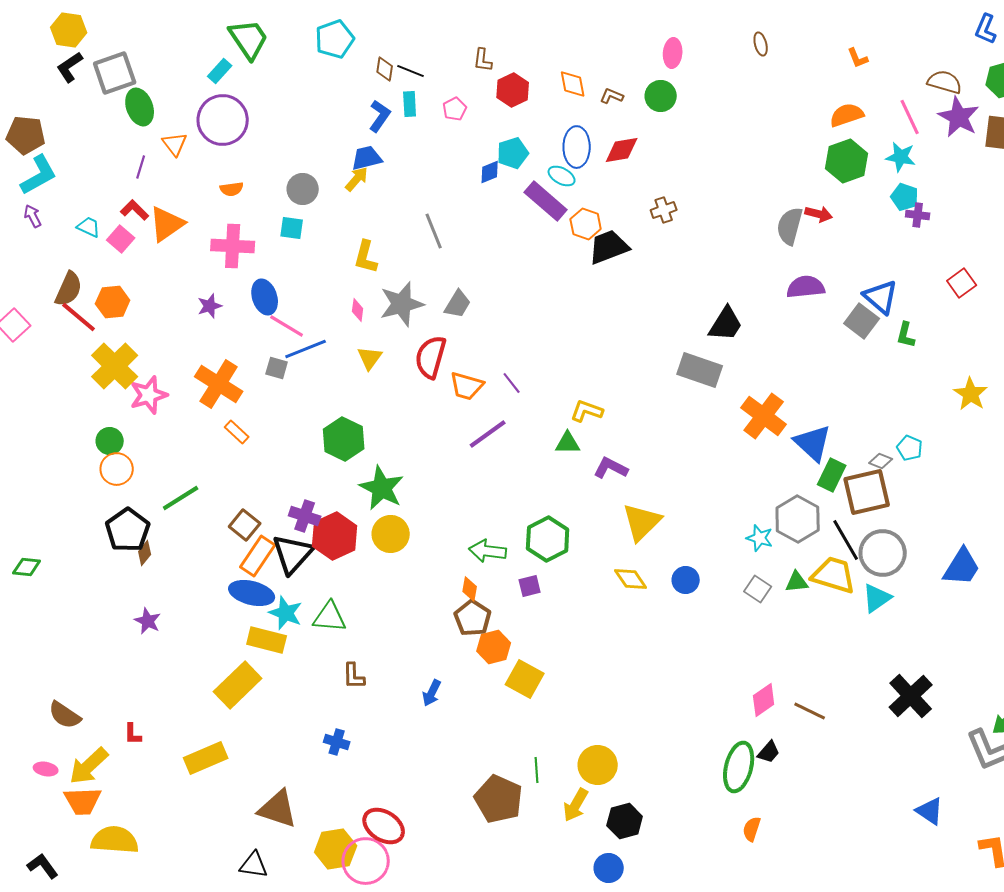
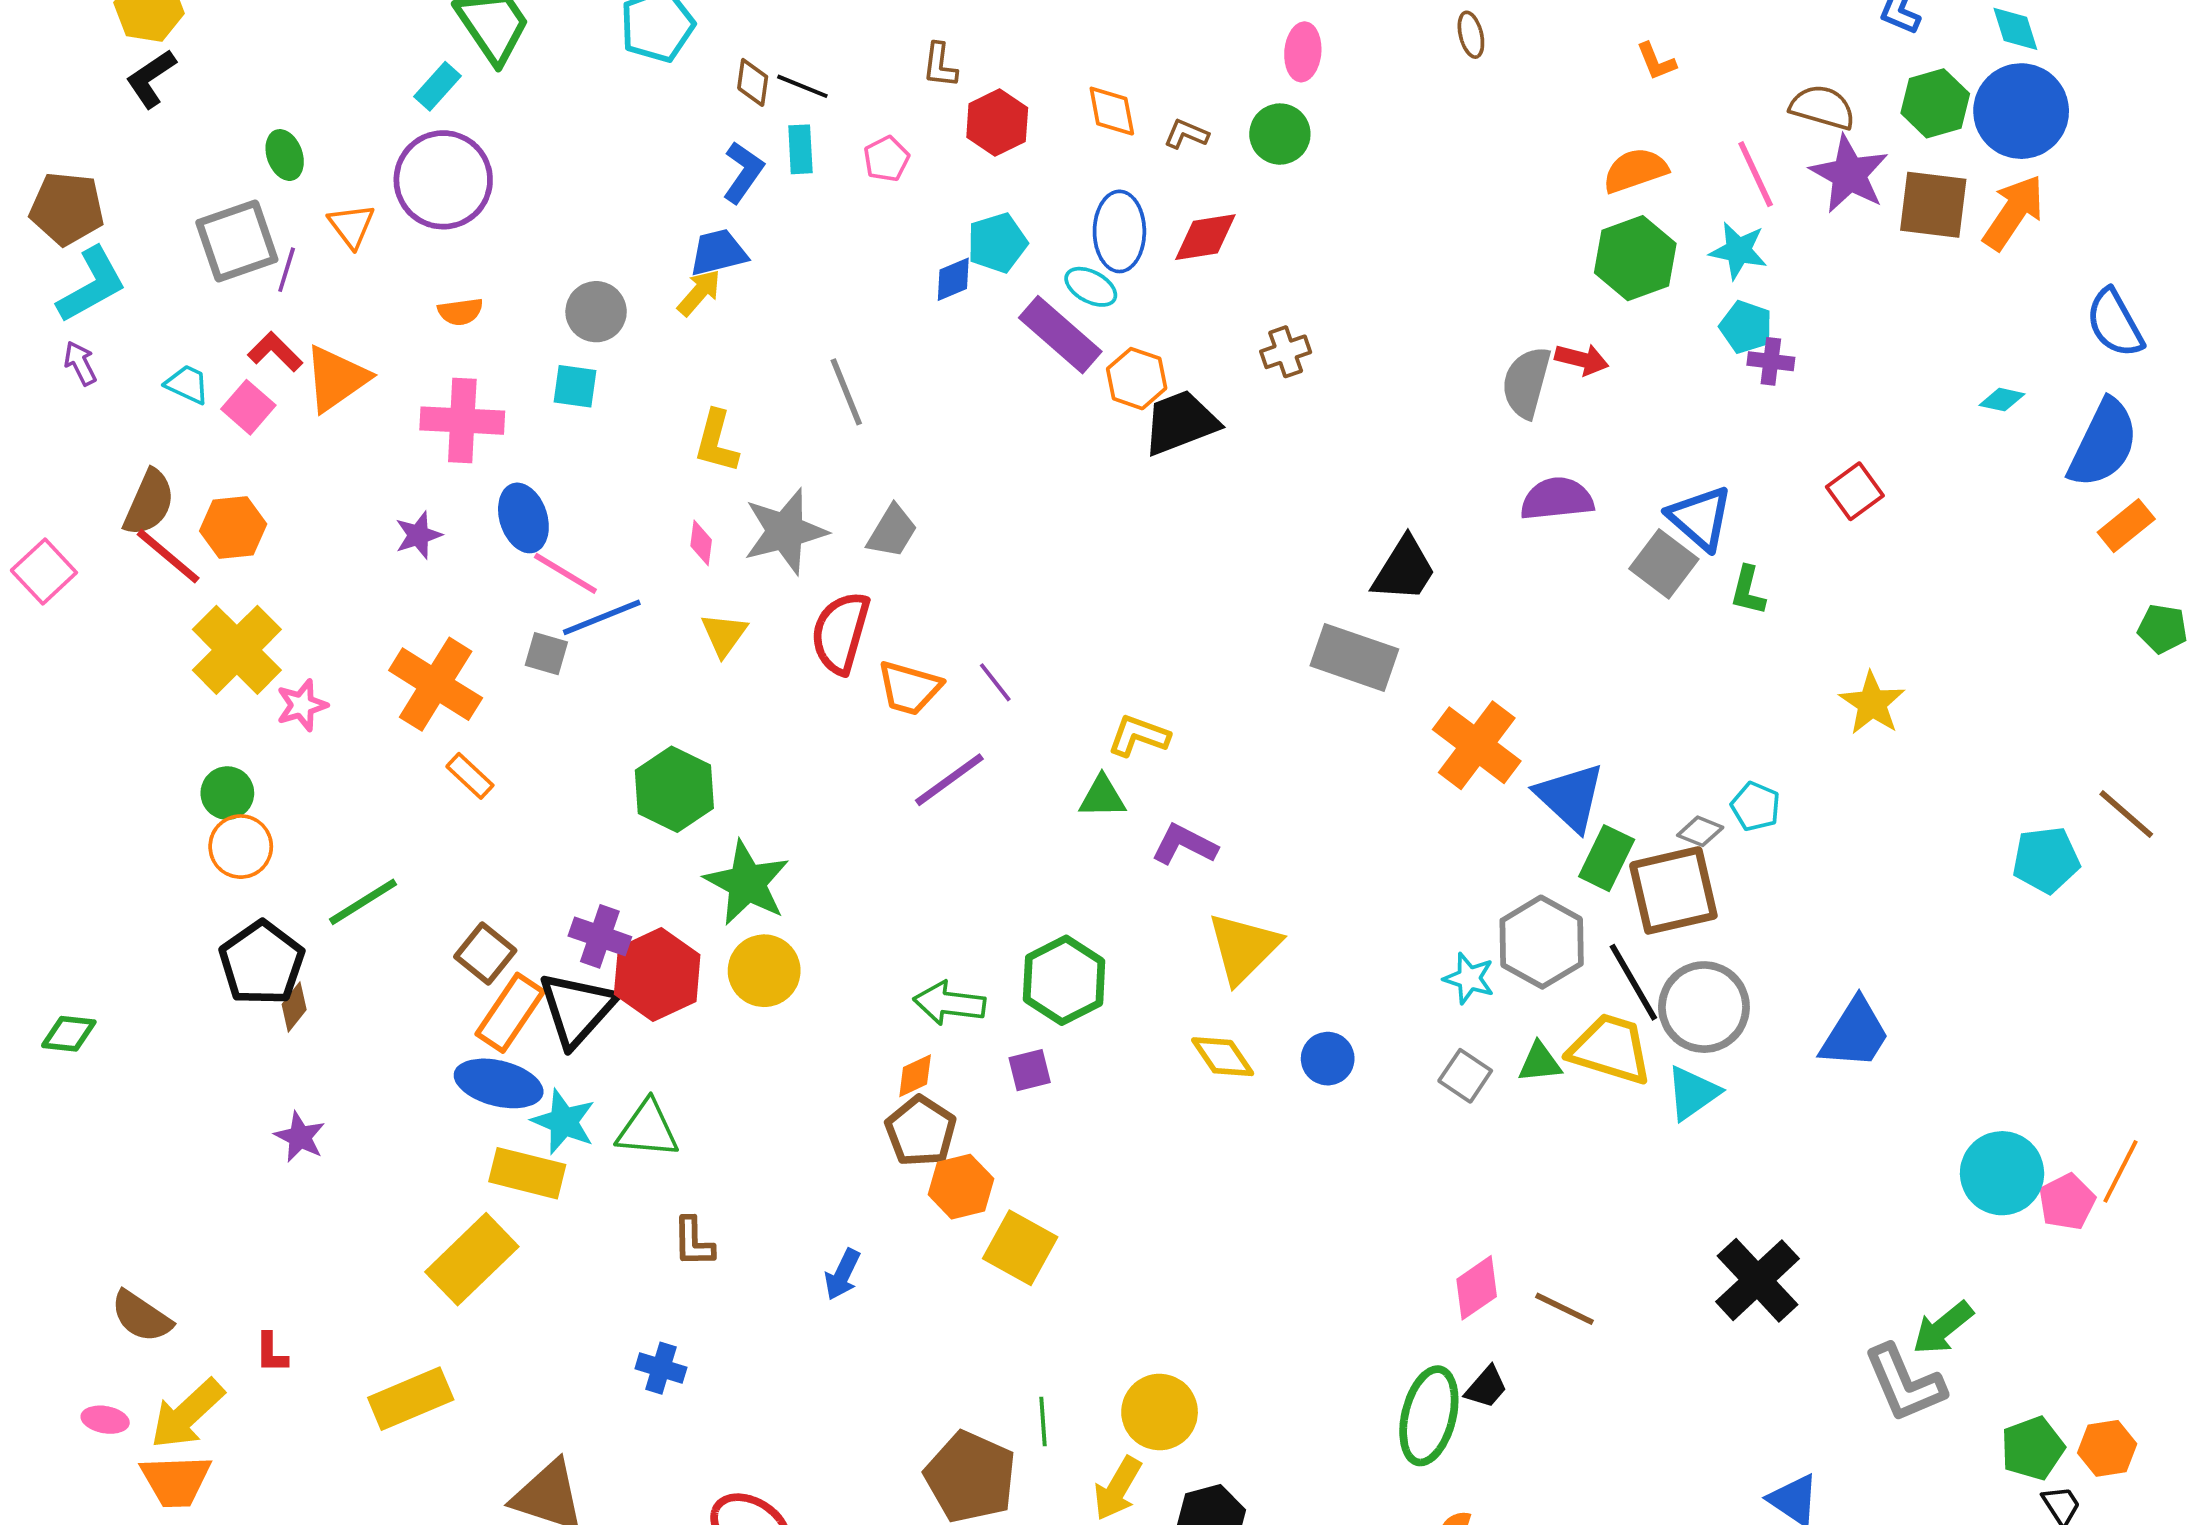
gray square: (115, 73) -> (237, 241), moved
green ellipse: (140, 107) -> (285, 155), size x0.7
pink star: (149, 395) -> (302, 705), size x0.7
orange diamond: (470, 589) -> (915, 1076), turned 55

